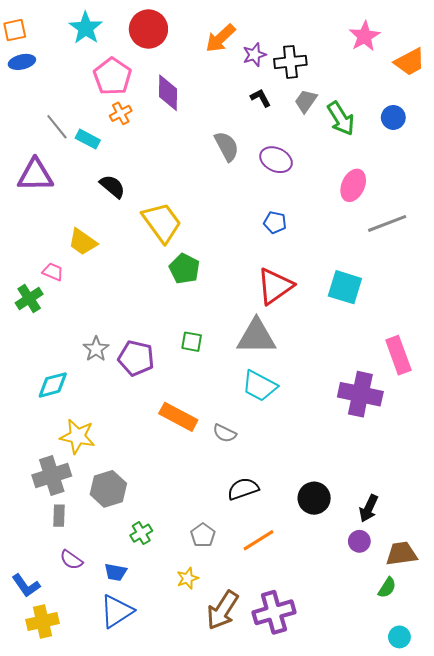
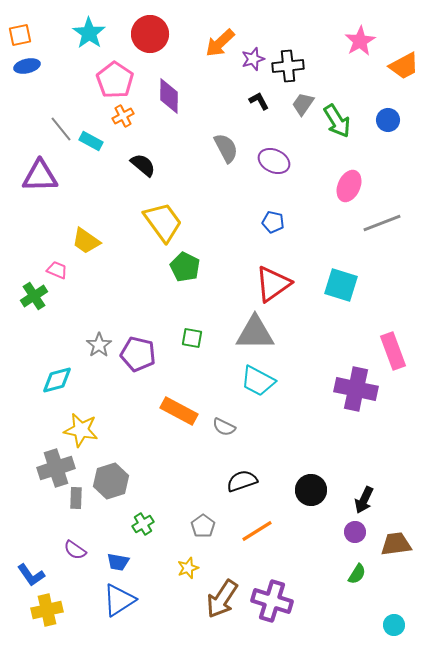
black semicircle: (112, 186) -> (143, 165), moved
gray rectangle: (59, 516) -> (76, 498), moved
green semicircle: (387, 588) -> (357, 574), moved
purple cross: (274, 612) -> (272, 601), turned 33

